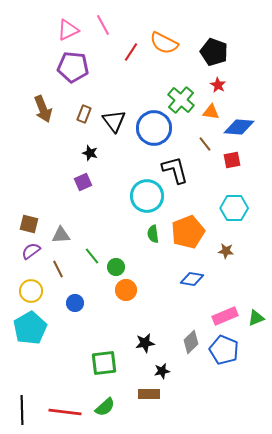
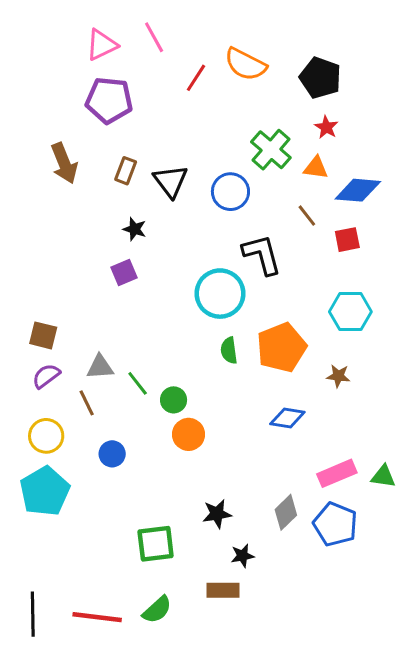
blue circle: (154, 128) -> (230, 192), size x0.7
gray triangle: (61, 235) -> (100, 367), moved
green triangle: (256, 318) -> (383, 476), turned 30

